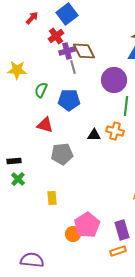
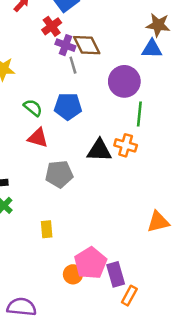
purple cross: (67, 51) -> (65, 45), turned 35
green semicircle: (41, 90) -> (33, 108), moved, turned 105
black triangle: (94, 135) -> (99, 150), size x1.5
purple rectangle: (122, 230) -> (116, 274), moved
orange rectangle: (118, 251) -> (129, 296), turned -42

